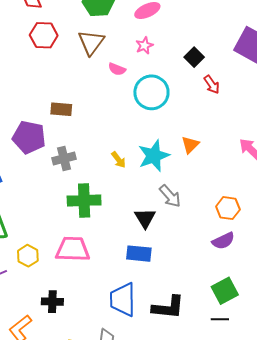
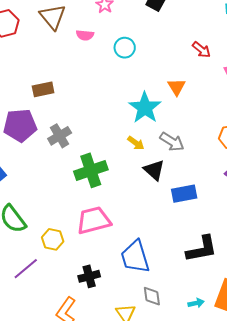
red arrow: (212, 85) -> (201, 50), moved
cyan circle: (151, 92) -> (125, 48), size x0.6
yellow arrow: (119, 160) -> (136, 143), moved
blue rectangle: (139, 254) -> (184, 194), moved
blue trapezoid: (123, 300) -> (135, 257), moved

